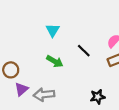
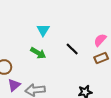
green arrow: (55, 61) -> (38, 53), moved

